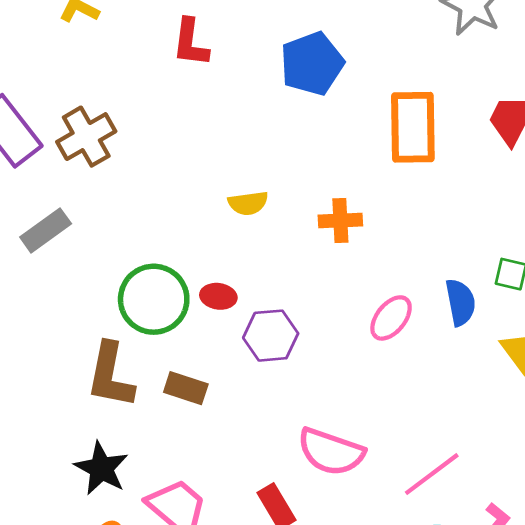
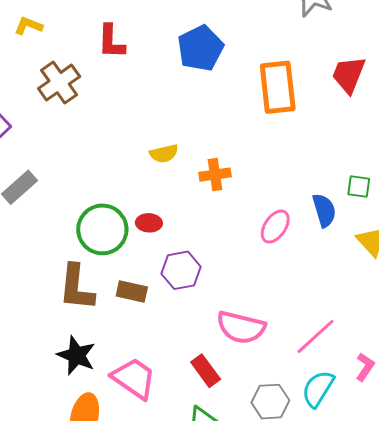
brown cross: (86, 137) -> (59, 83), moved
orange cross: (340, 221) -> (215, 175), moved
purple hexagon: (271, 336) -> (181, 270), moved

